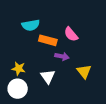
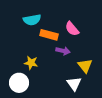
yellow star: (19, 68) -> (31, 63), moved
white triangle: (48, 77) -> (74, 84), moved

